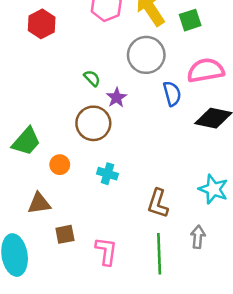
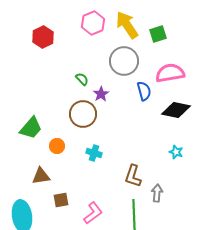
cyan star: (213, 189) -> (176, 152), moved, size x0.6
gray arrow: (198, 237) -> (157, 193), moved
pink L-shape: (106, 251) -> (93, 213), turned 45

